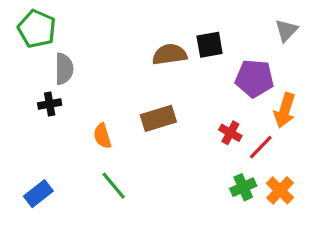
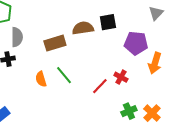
brown rectangle: (158, 118) -> (55, 43), moved
red line: (261, 147) -> (100, 86), moved
green line: (114, 186) -> (64, 75), moved

